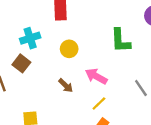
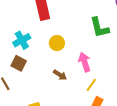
pink arrow: (96, 76) -> (85, 62), turned 54

